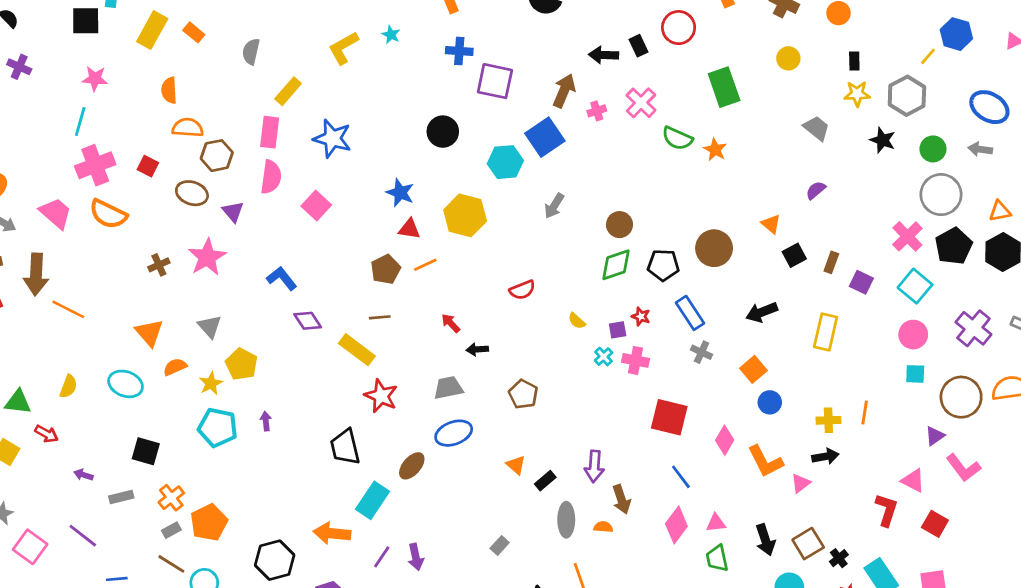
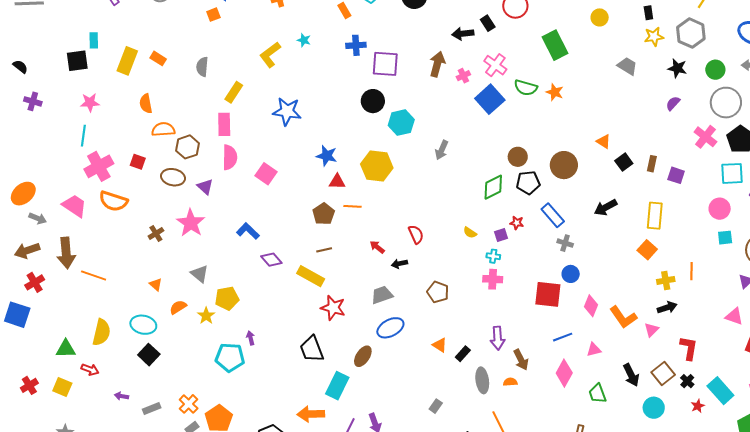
black circle: (443, 132) -> (373, 101), moved
blue square: (545, 137) -> (490, 99), moved
blue star: (332, 138) -> (287, 111), moved
purple semicircle: (816, 190) -> (673, 103), moved
brown circle: (620, 225) -> (518, 157), moved
orange line: (425, 265) -> (352, 206), turned 36
cyan square: (915, 286) -> (732, 173), moved, turned -35
red semicircle: (522, 290) -> (416, 234), moved, turned -84
orange triangle: (149, 333) -> (156, 284), size x0.6
cyan cross: (604, 357) -> (493, 256), turned -32
pink cross: (636, 360) -> (493, 279), moved
yellow pentagon: (242, 364) -> (227, 298), turned -30
orange square: (753, 369) -> (647, 250), moved
yellow semicircle: (68, 386) -> (101, 332), size x1.5
blue circle: (770, 402) -> (571, 274), moved
cyan pentagon: (218, 428) -> (230, 357), moved
black square: (146, 451) -> (149, 355), moved, turned 35
blue line: (681, 477) -> (563, 337), turned -66
red L-shape: (887, 510) -> (689, 348), moved
pink triangle: (716, 523) -> (594, 350), moved

